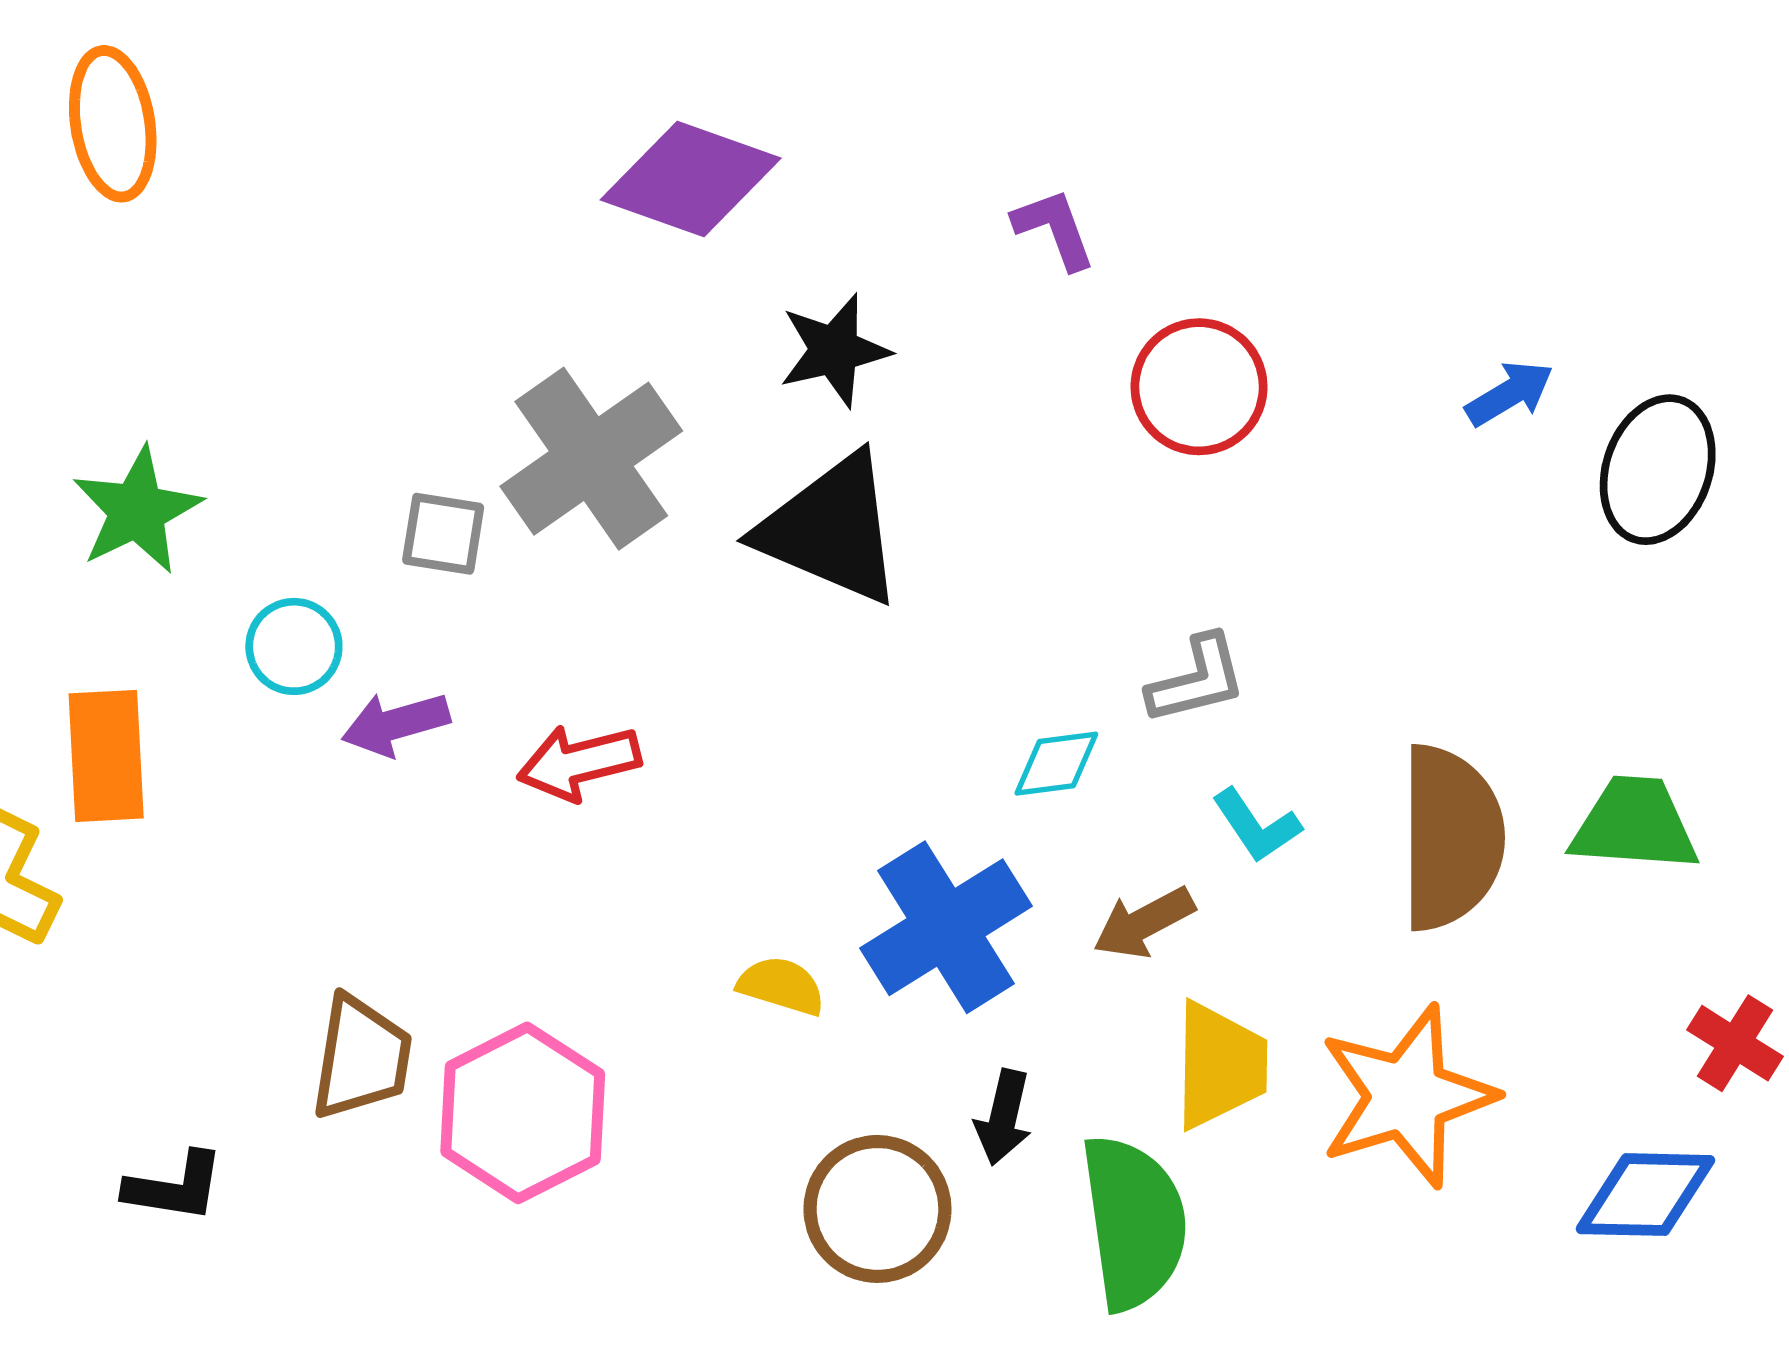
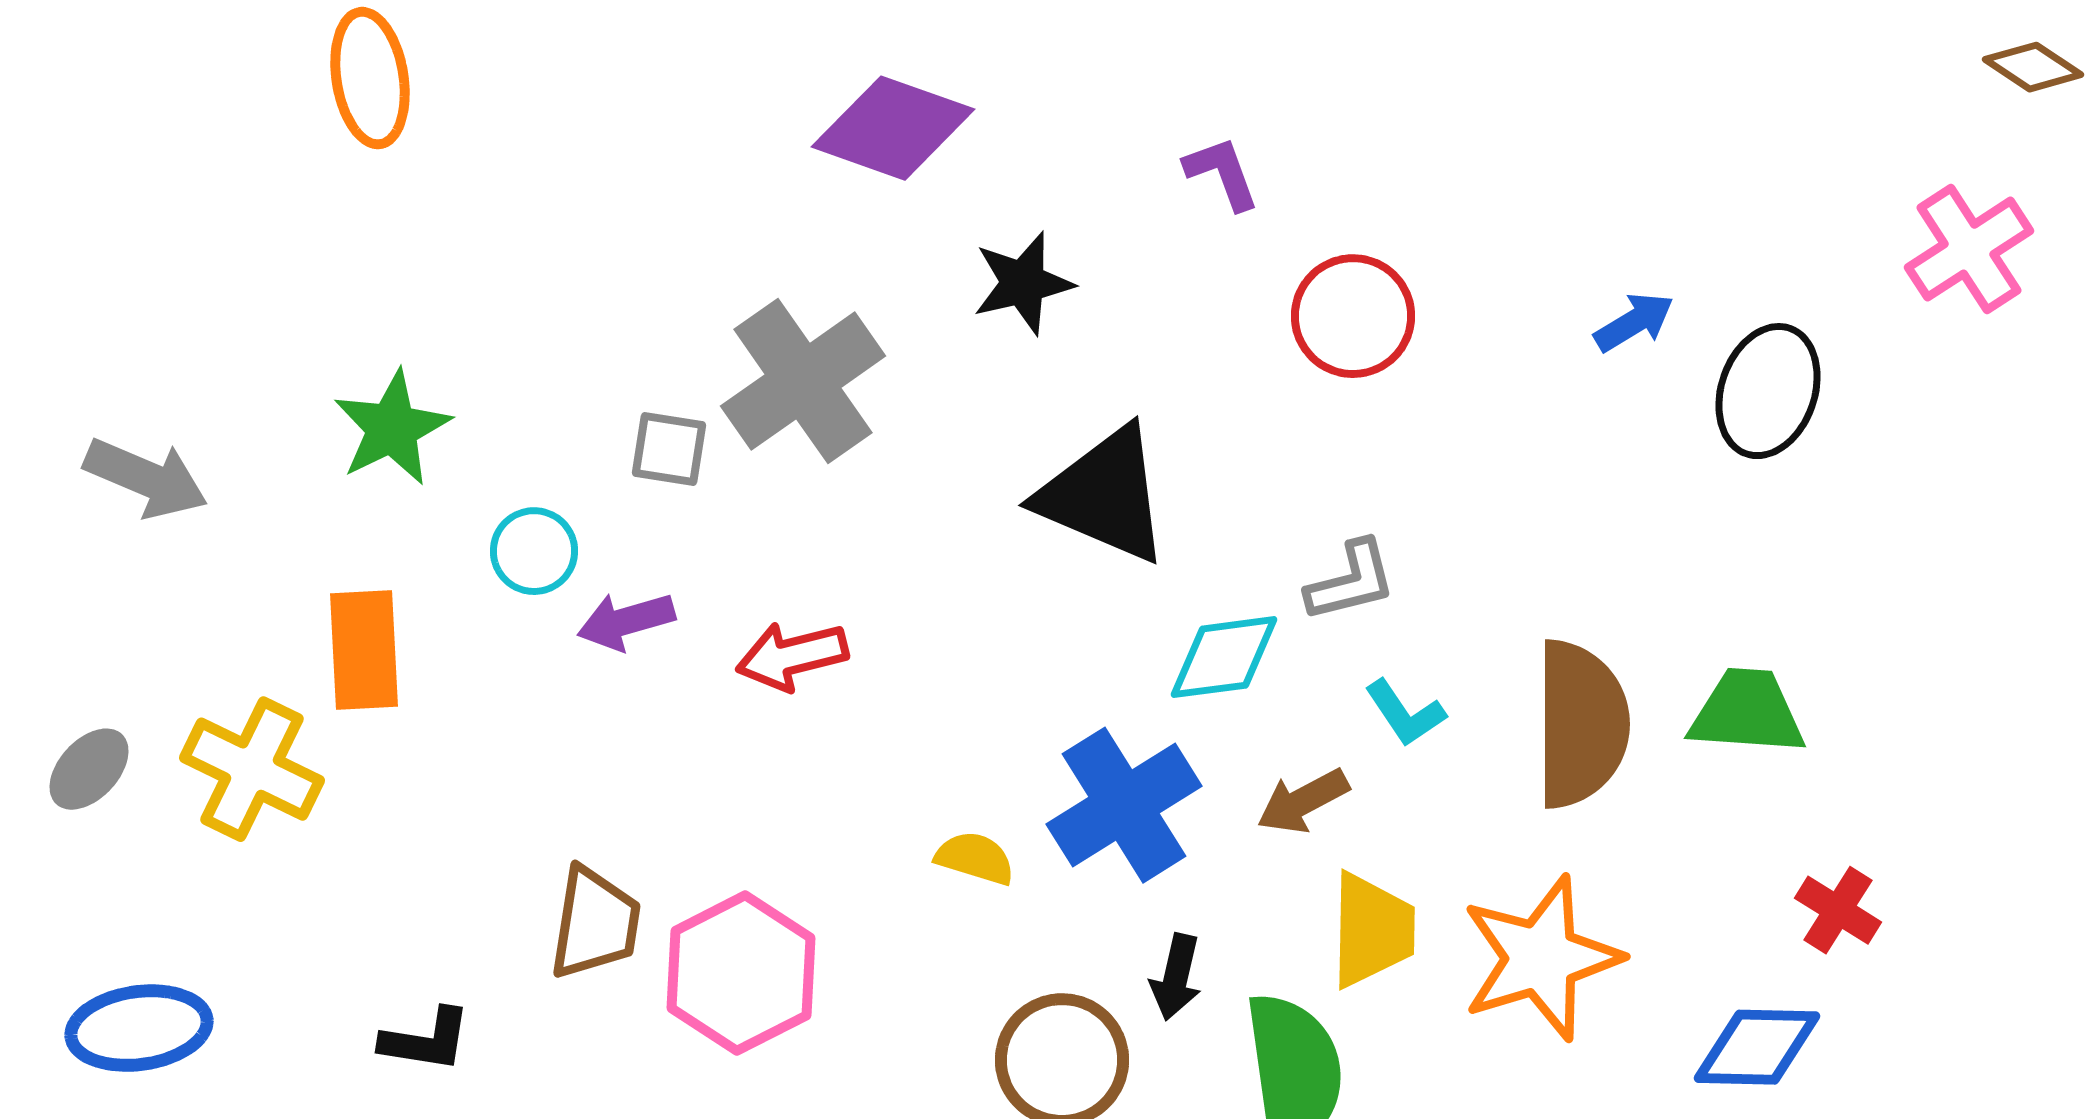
black triangle: (831, 529) -> (1104, 495), moved
cyan diamond: (1056, 764) -> (1224, 657), size x1.4

